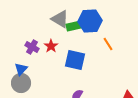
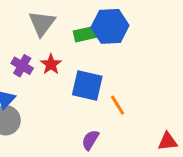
gray triangle: (60, 19) -> (42, 23), moved, turned 36
orange line: (108, 44) -> (118, 105), moved

